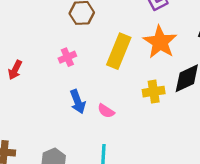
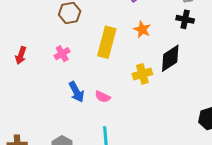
orange star: (160, 42) -> (142, 29), size x0.6
red arrow: (15, 70) -> (21, 55), moved

